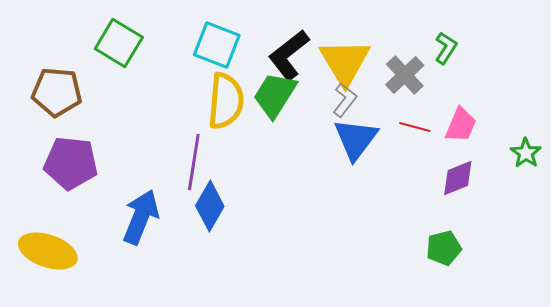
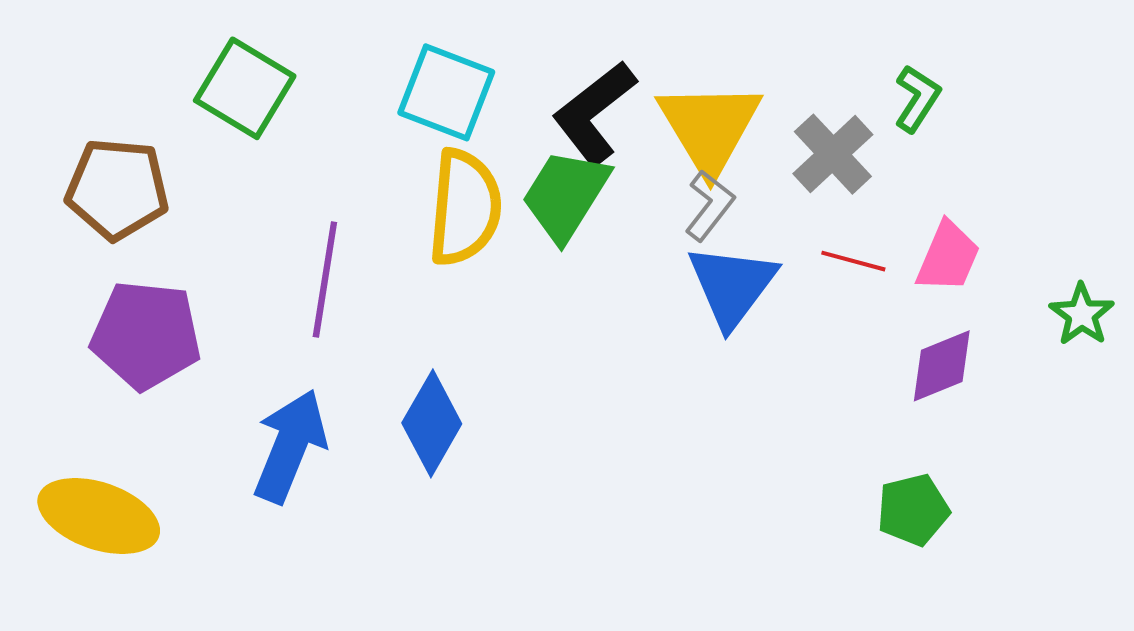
purple line: (194, 162) -> (325, 280), moved

